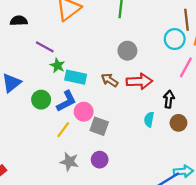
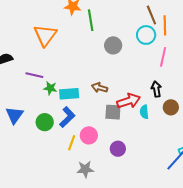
gray circle: (127, 51) -> (113, 45), moved
red arrow: (139, 81) -> (129, 101), moved
pink circle: (84, 112) -> (89, 135), moved
gray square: (99, 126) -> (113, 112), moved
purple circle: (100, 160) -> (118, 149), moved

